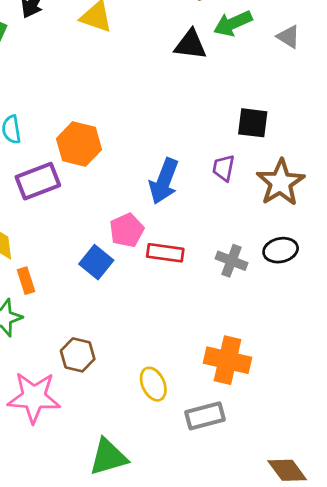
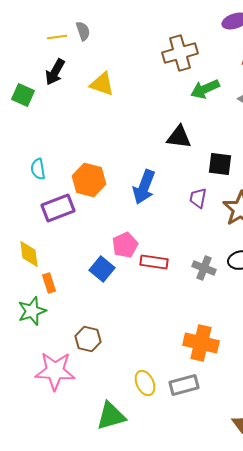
black triangle: (190, 45) -> (179, 137), moved
blue arrow: (164, 181) -> (144, 187), moved
yellow ellipse: (153, 384) -> (145, 383), moved

